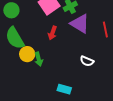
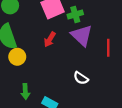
green arrow: (39, 59) -> (25, 91), moved

